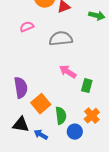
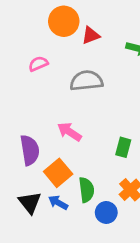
pink arrow: (68, 72) -> (69, 132), moved
black triangle: (21, 125) -> (30, 203), turned 42
blue arrow: (41, 135) -> (58, 203), moved

